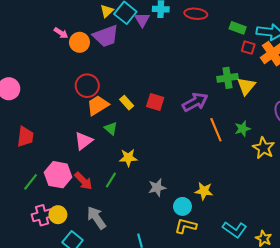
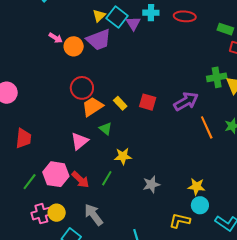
cyan circle: (182, 206) -> (200, 205), moved

